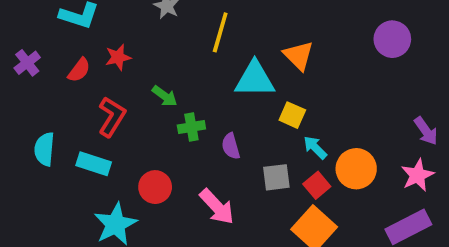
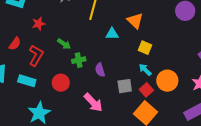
red semicircle: (79, 70) -> (15, 44), moved
cyan triangle: (255, 79) -> (112, 34), size x0.6
yellow square: (292, 115) -> (145, 48), moved
red circle: (155, 187) -> (61, 83), moved

